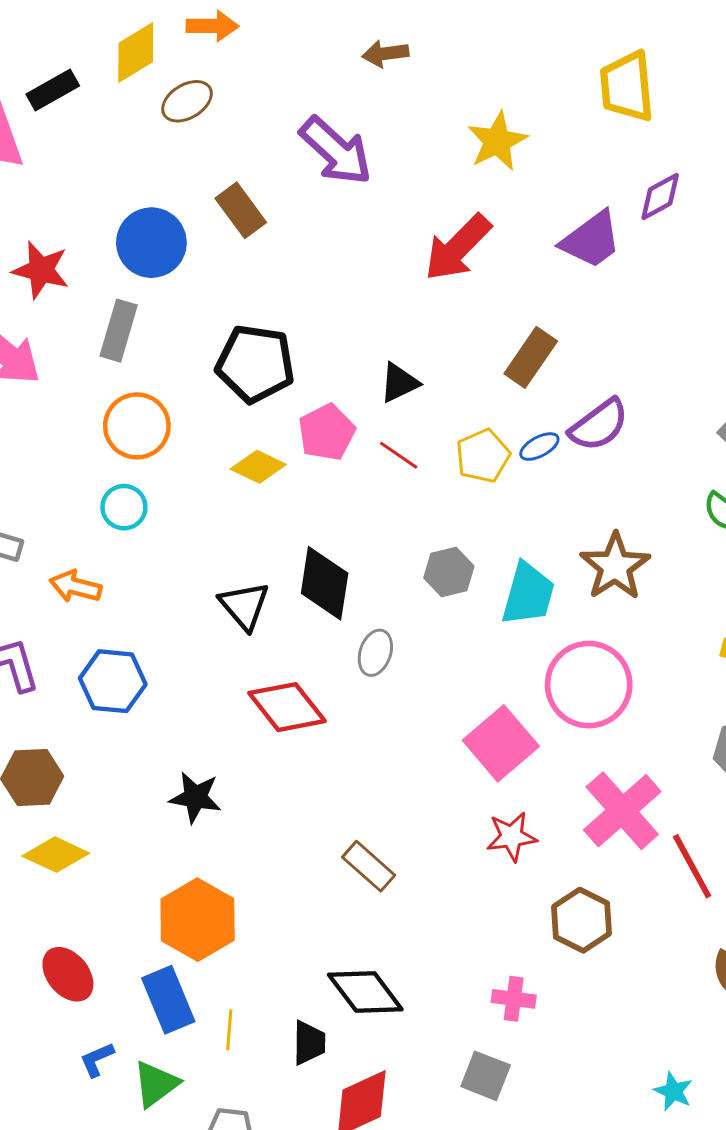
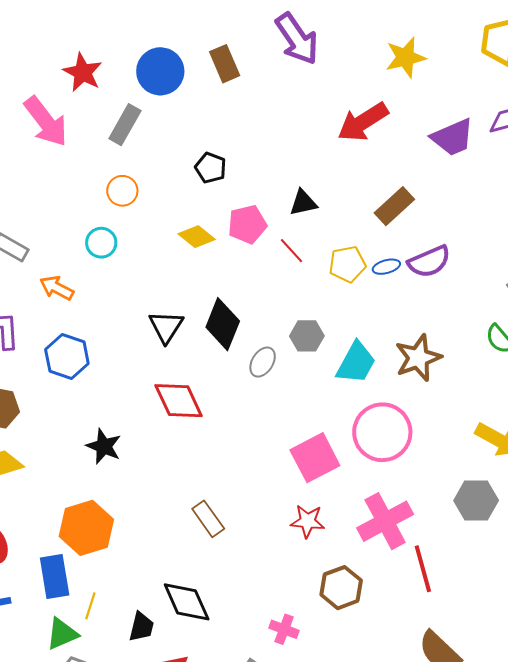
black pentagon: (255, 364) -> (211, 168), size x0.6
orange circle: (137, 426) -> (122, 191), size x0.7
gray ellipse: (375, 653) -> (263, 362), moved
green triangle: (156, 1084) -> (62, 634), moved

